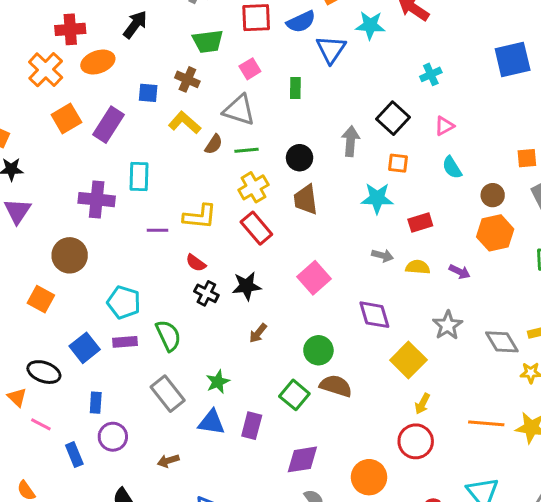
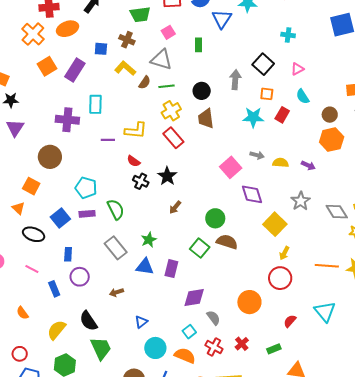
cyan cross: (431, 74) -> (288, 35), turned 32
red rectangle: (420, 222) -> (282, 115), moved, turned -42
pink square: (314, 278) -> (231, 167), moved
black star: (247, 286) -> (167, 176), turned -30
orange triangle: (17, 397) -> (18, 208), moved
purple diamond: (302, 459) -> (194, 297), moved

